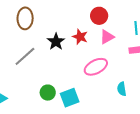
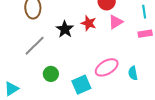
pink ellipse: (96, 67) -> (107, 67), moved
green circle: (48, 93) -> (51, 74), moved

